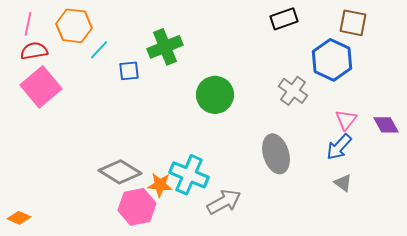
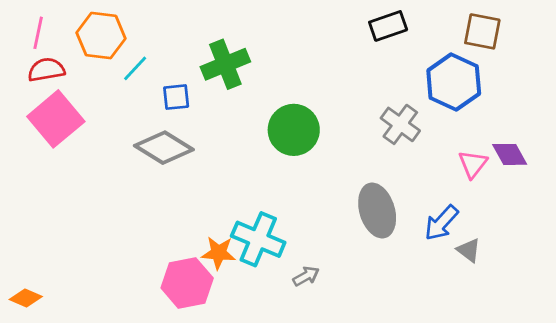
purple diamond: (386, 125) -> (510, 154), moved
blue arrow: (339, 147) -> (441, 223), moved
gray diamond: (120, 172) -> (164, 148), moved
gray arrow: (224, 202) -> (306, 276), size x0.6

